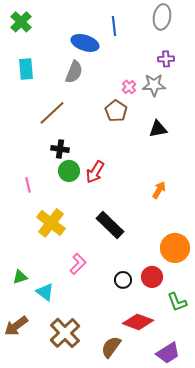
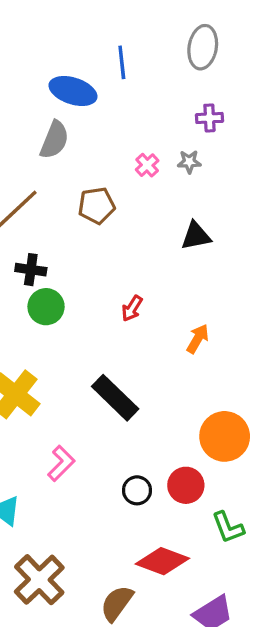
gray star: (154, 85) -> (189, 162), size x0.6
brown pentagon: (116, 111) -> (97, 206), moved, turned 30
red arrow: (95, 172) -> (132, 308), moved, size x0.7

